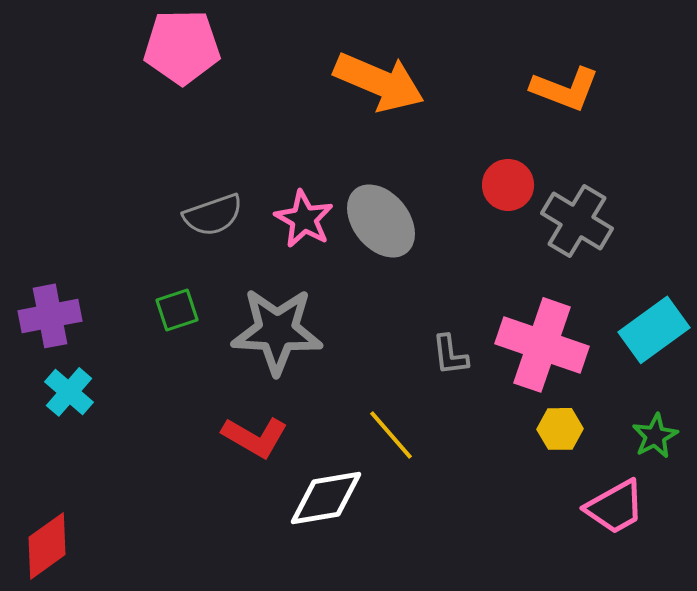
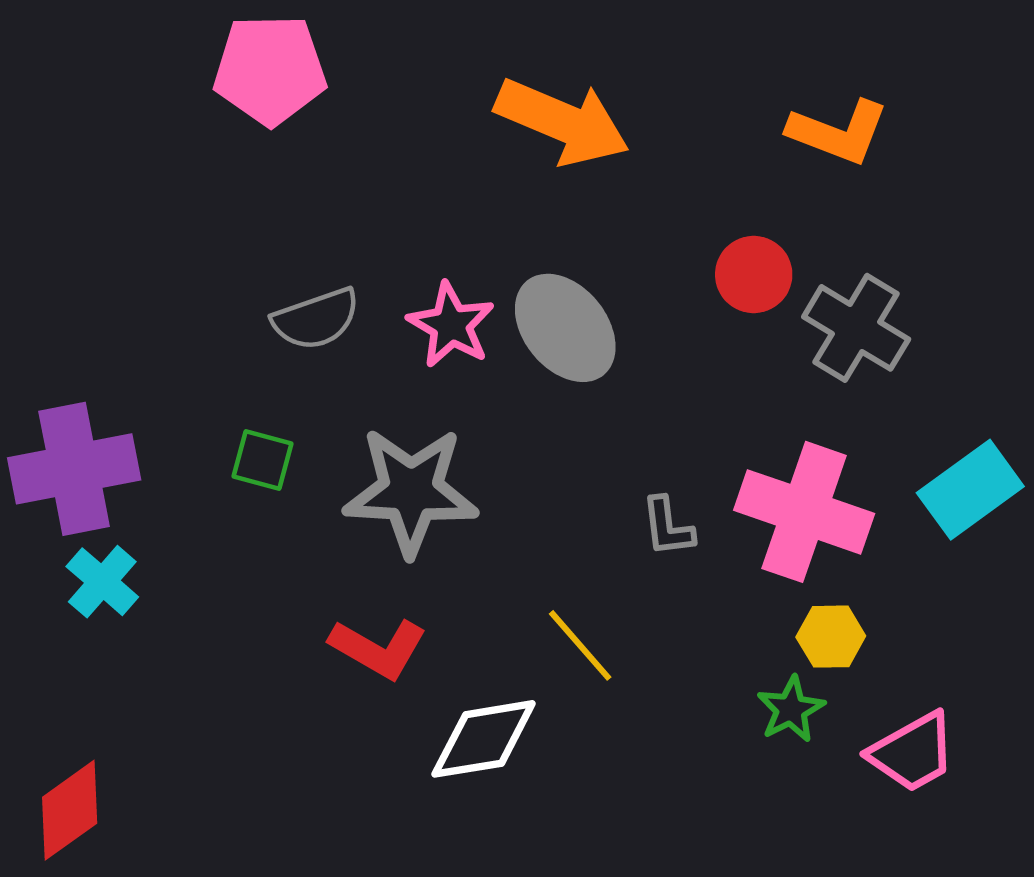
green square: (177, 310) -> (263, 460), turned 33
purple cross: (50, 316) -> (74, 469), size x1.4
green star: (655, 436) -> (791, 709), moved

